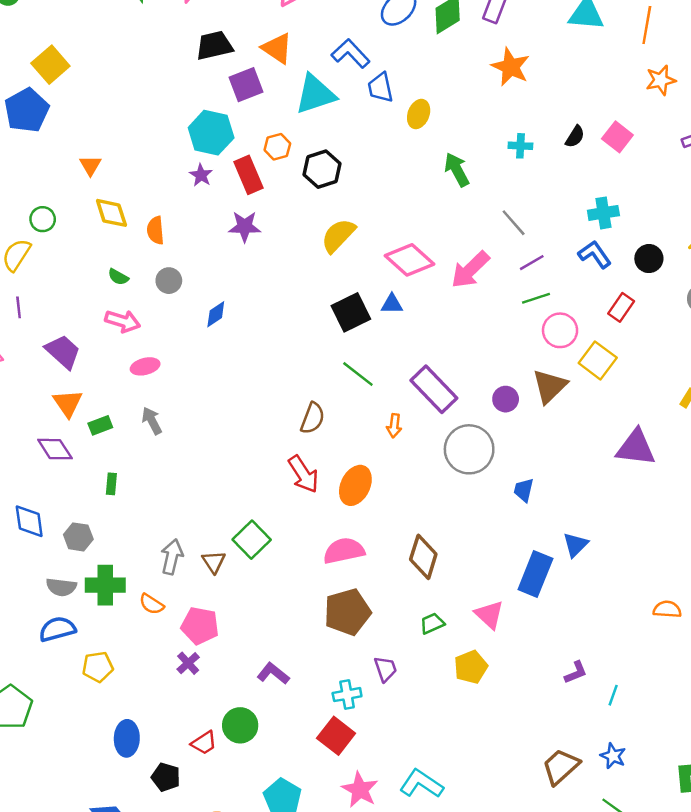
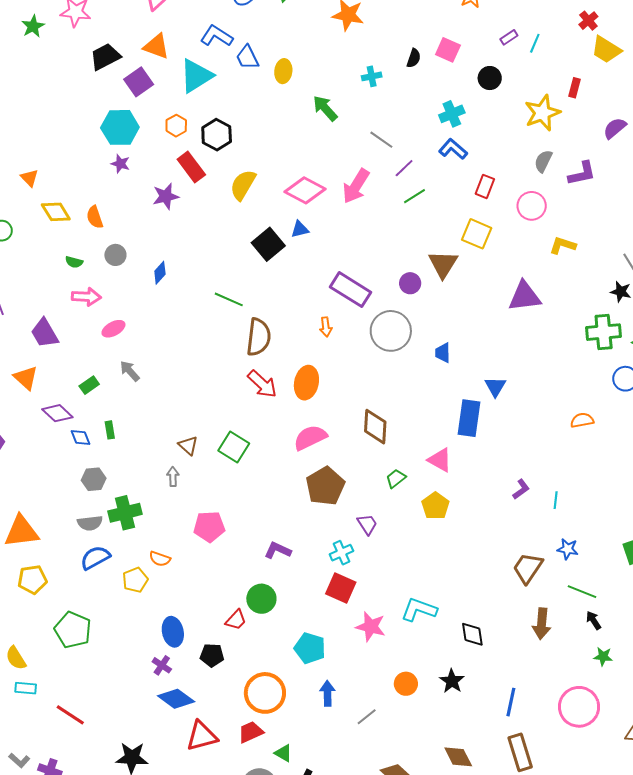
red rectangle: (248, 175) -> (191, 167), moved
black circle: (649, 259) -> (490, 78), moved
pink circle: (560, 330) -> (532, 206), moved
purple trapezoid: (63, 352) -> (44, 333), turned -148
green line: (358, 374) -> (229, 299), moved
orange triangle: (68, 403) -> (26, 378), moved
brown semicircle: (313, 418) -> (259, 337), size x1.4
blue diamond: (29, 521) -> (80, 438), moved, size x0.7
gray arrow: (172, 557) -> (173, 477), size x0.7
brown triangle: (214, 562) -> (188, 445), moved
orange semicircle: (152, 604) -> (160, 559), moved
purple cross: (188, 663) -> (162, 665), moved

